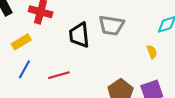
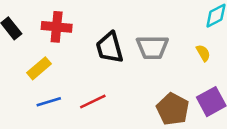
gray trapezoid: (111, 25) -> (152, 47), moved
blue line: (24, 69) -> (49, 102), turned 54

